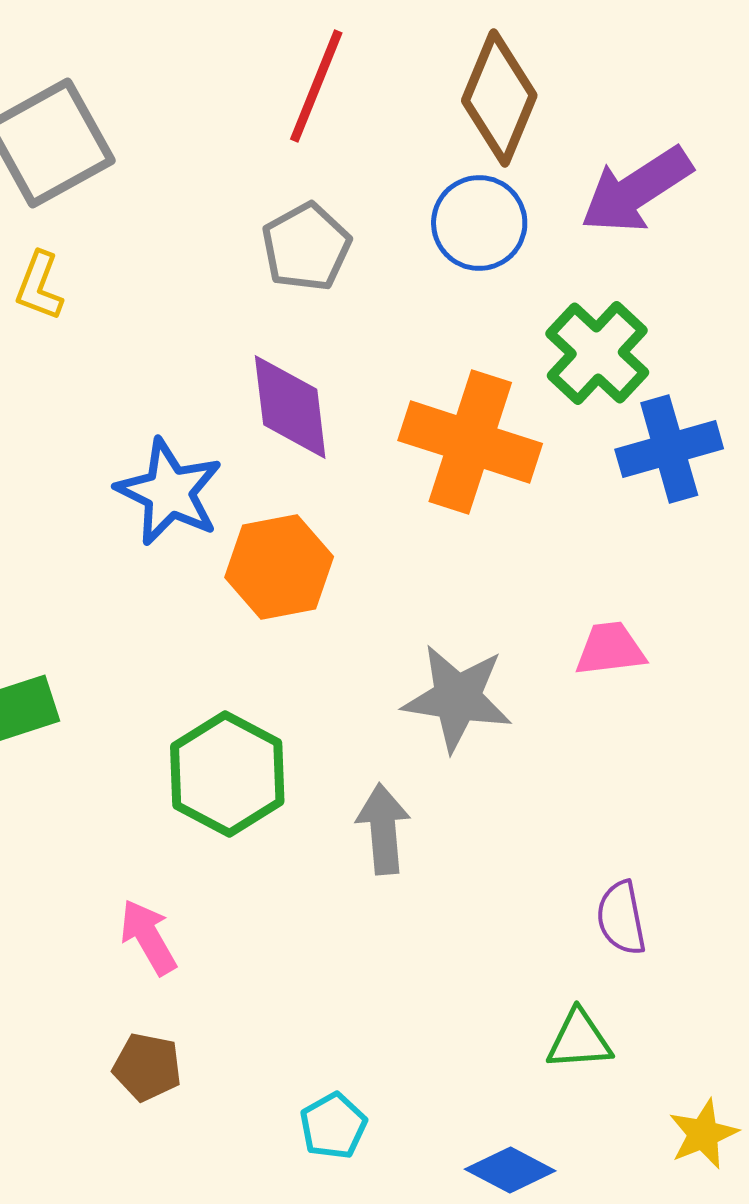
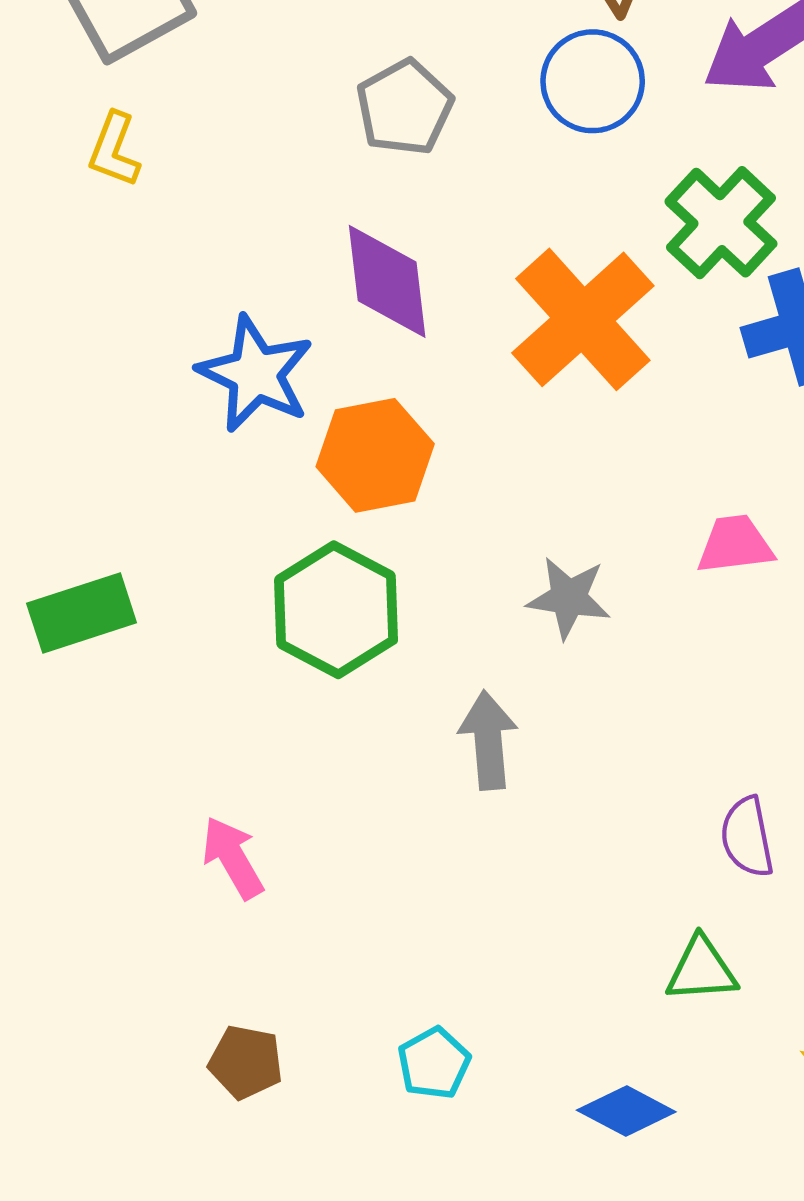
orange cross: (470, 442) -> (583, 319), turned 30
gray star: (457, 698) -> (569, 598), size x0.7
green hexagon: (227, 774) -> (336, 610), moved
brown pentagon: (147, 1067) -> (246, 1062), moved

